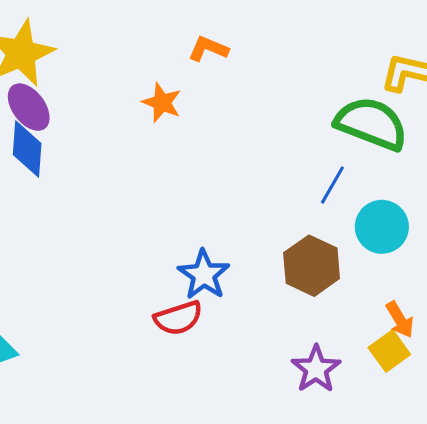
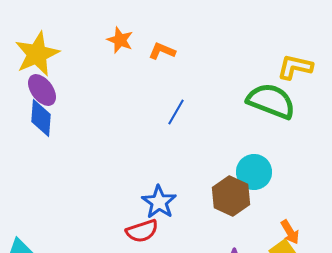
orange star: (162, 103) -> (120, 40), moved
blue line: (332, 185) -> (176, 112), moved
cyan circle: (382, 227) -> (254, 172), moved

